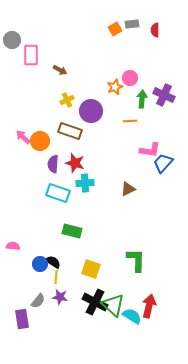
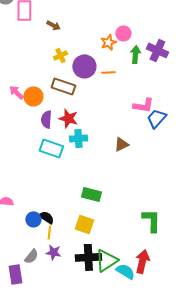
orange line: (130, 121) -> (108, 72), moved
green rectangle: (72, 231) -> (91, 194), moved
green L-shape: (136, 260) -> (151, 220), moved
black cross: (95, 302) -> (88, 257), turned -30
green triangle: (113, 305) -> (106, 260), turned 45

